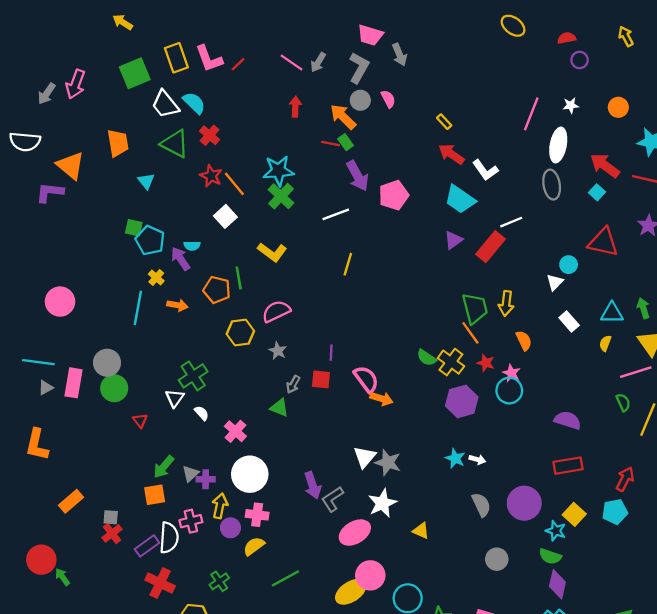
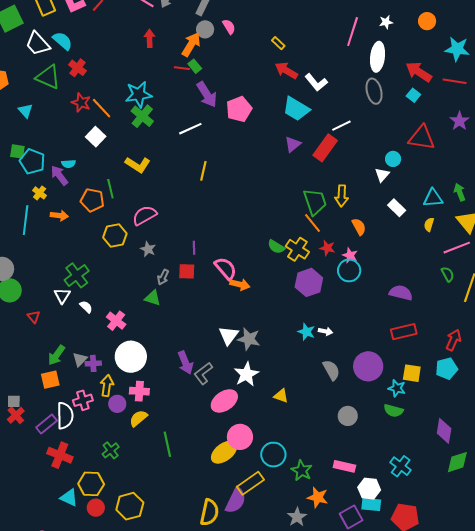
orange arrow: (343, 117) -> (191, 44), turned 80
yellow square: (574, 514) -> (412, 373), turned -30
green line: (285, 578) -> (167, 444), turned -70
purple diamond: (557, 584) -> (444, 431), moved

